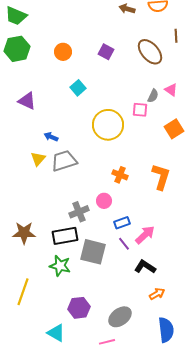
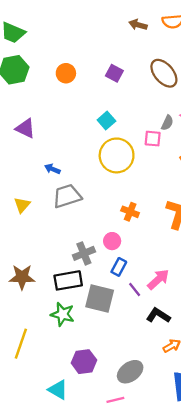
cyan square: (78, 88) -> (106, 121), moved
yellow triangle: (38, 159) -> (22, 205), moved
blue rectangle: (122, 223) -> (119, 267), moved, turned -42

